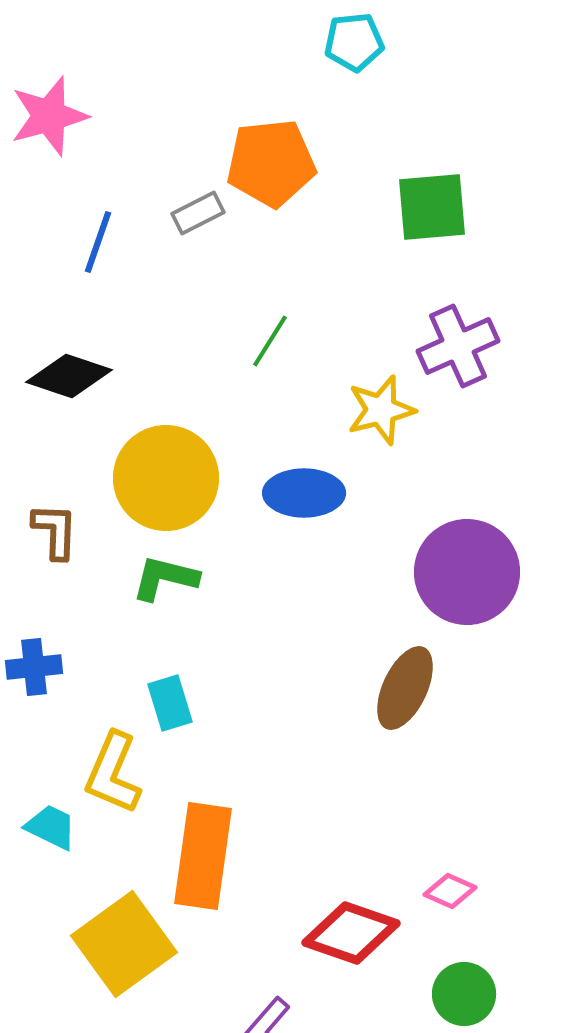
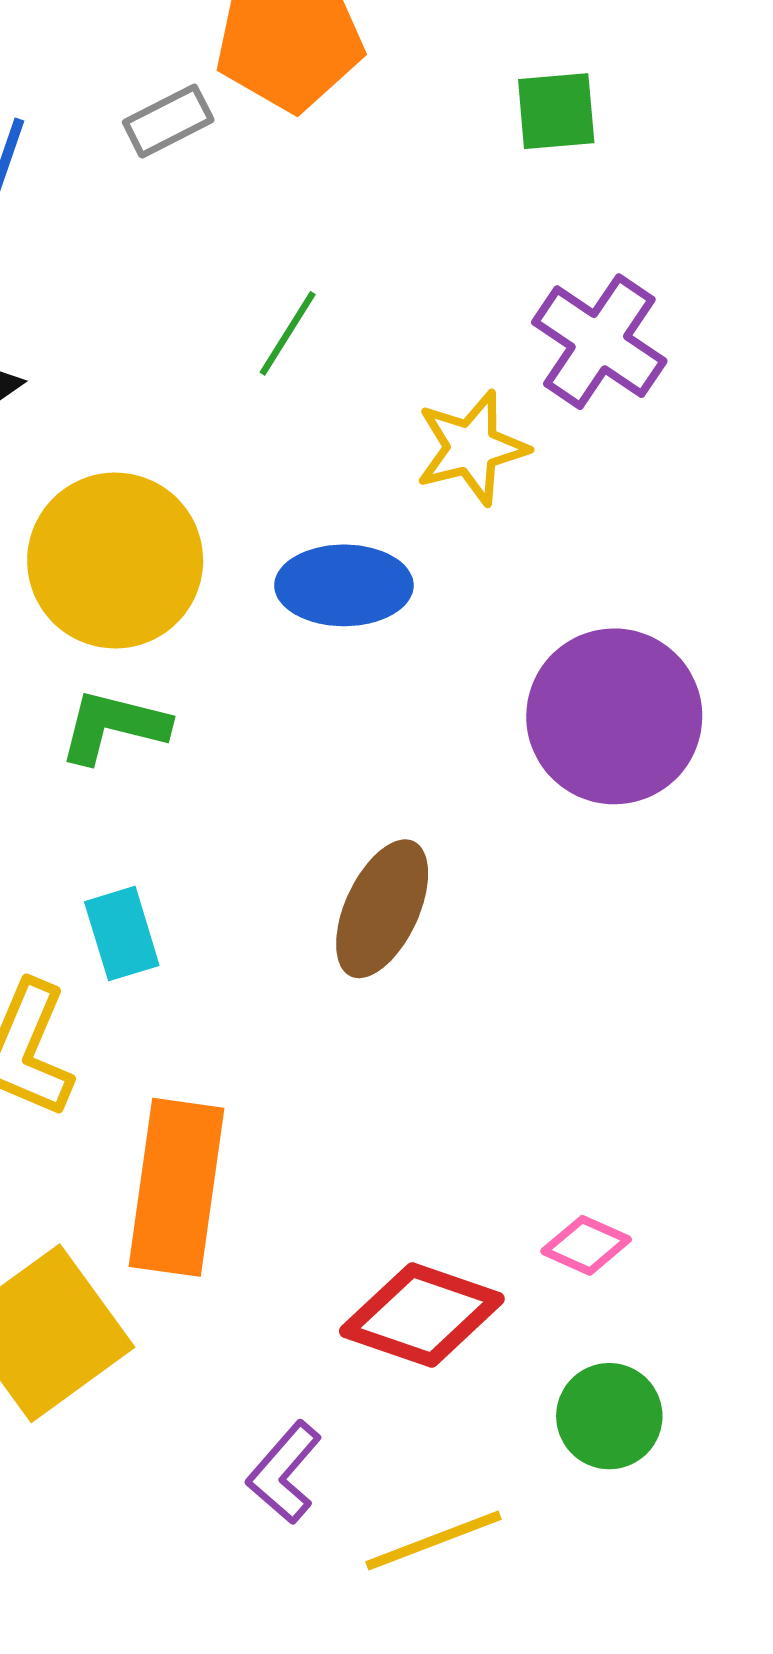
green square: (432, 207) -> (556, 111), size x0.7
purple cross: (458, 346) -> (599, 342), turned -32
brown ellipse: (405, 688) -> (382, 909), moved

